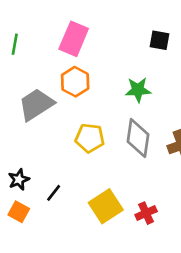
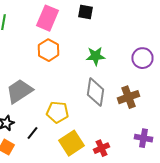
black square: (159, 40) -> (85, 12), moved
gray trapezoid: (36, 105) -> (19, 91), moved
yellow pentagon: (90, 138) -> (57, 112), moved

